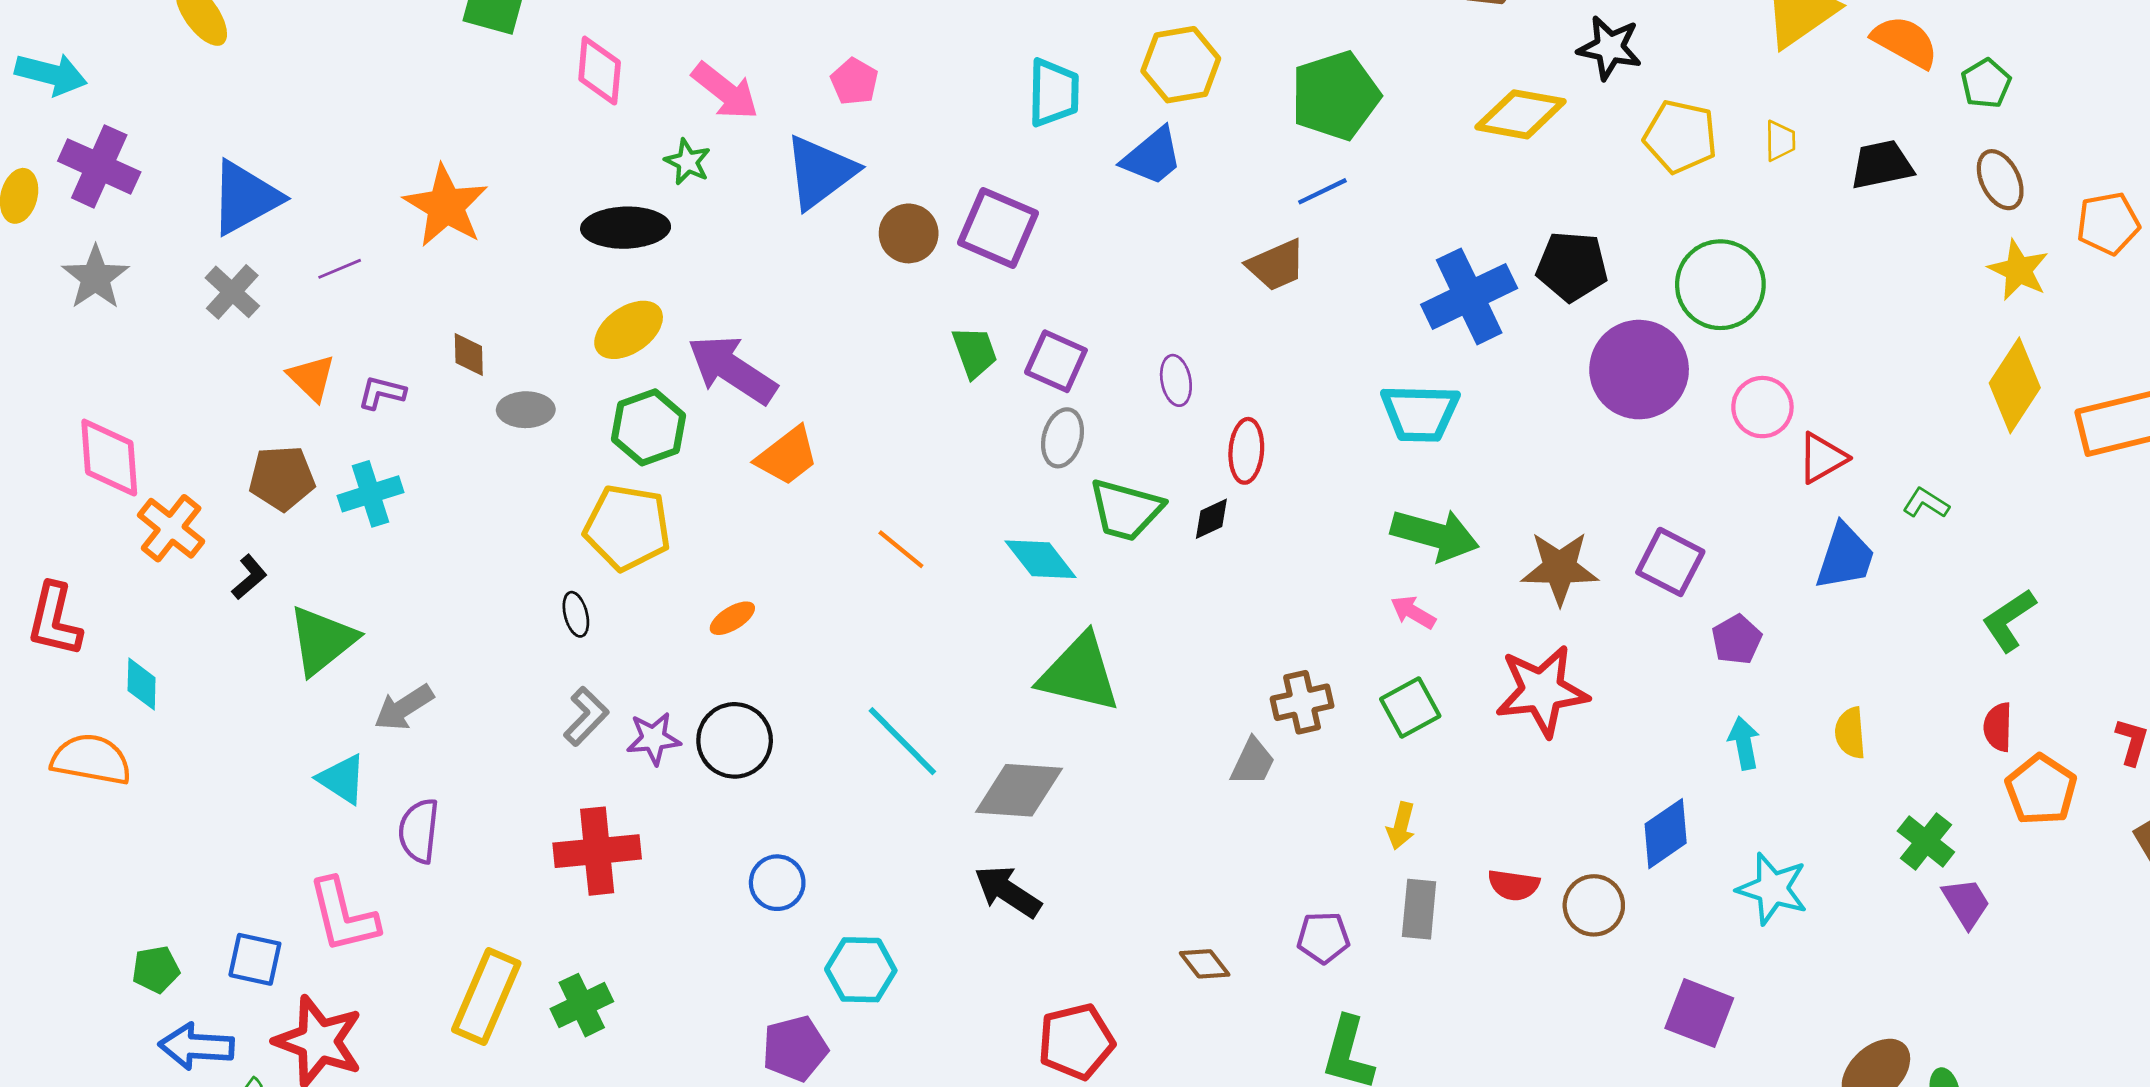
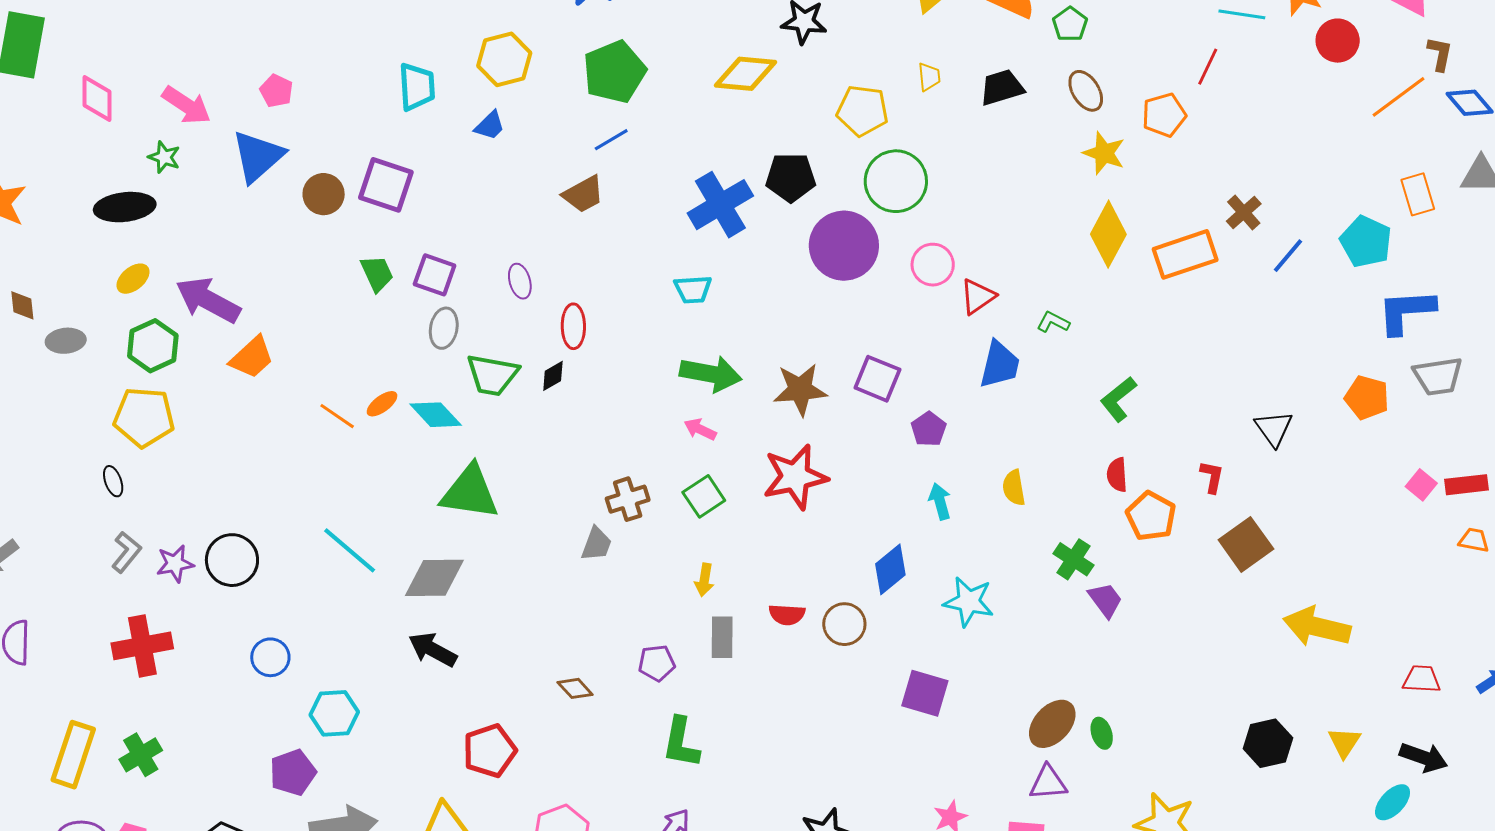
yellow pentagon: (1680, 137) -> (863, 111), moved
blue trapezoid: (1152, 157) -> (490, 126), size x0.7
yellow ellipse: (629, 330) -> (133, 279), size x0.7
cyan trapezoid: (1420, 413) -> (693, 289), size x0.7
orange ellipse: (732, 618) -> (382, 404), moved

